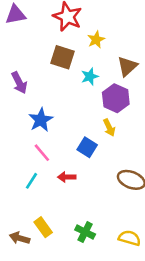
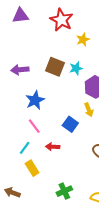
brown square: (63, 57) -> (55, 67), moved
purple arrow: (19, 83) -> (20, 70), turned 108
yellow rectangle: (43, 227) -> (32, 168), moved
green cross: (85, 232) -> (64, 191), turned 35

